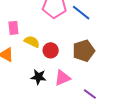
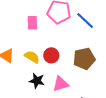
pink rectangle: (13, 28) -> (32, 23), moved
yellow semicircle: (32, 42) -> (32, 57), moved

